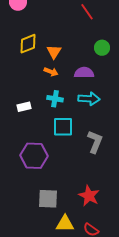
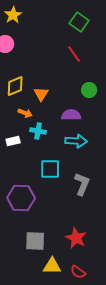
orange arrow: (51, 72) -> (25, 113), moved
cyan cross: (55, 99) -> (38, 131), moved
white rectangle: (24, 107) -> (13, 141), moved

